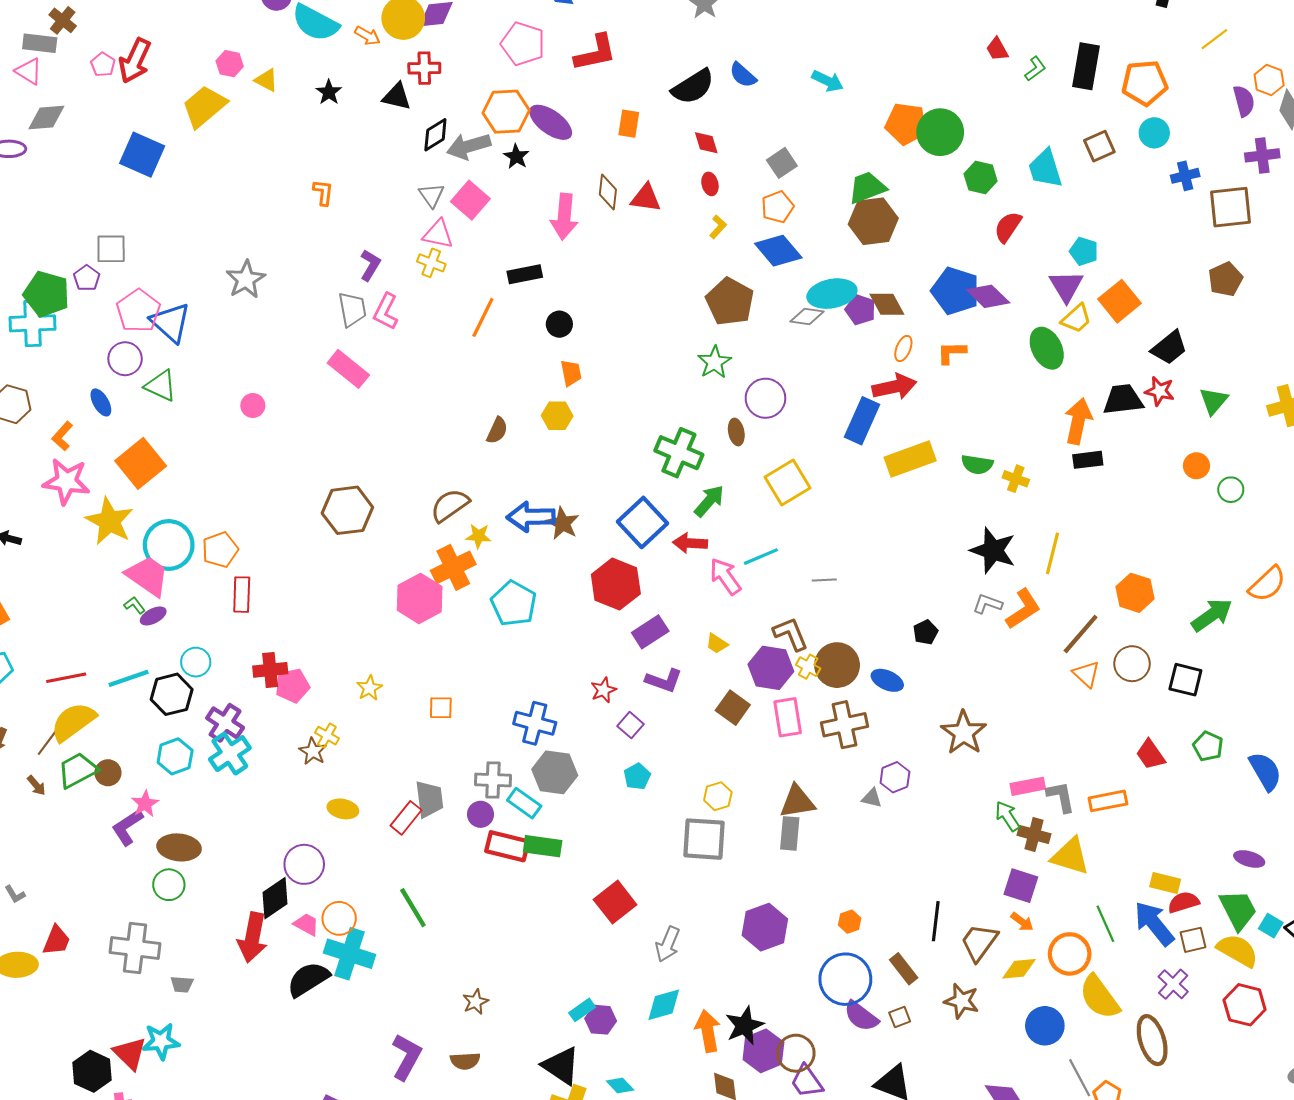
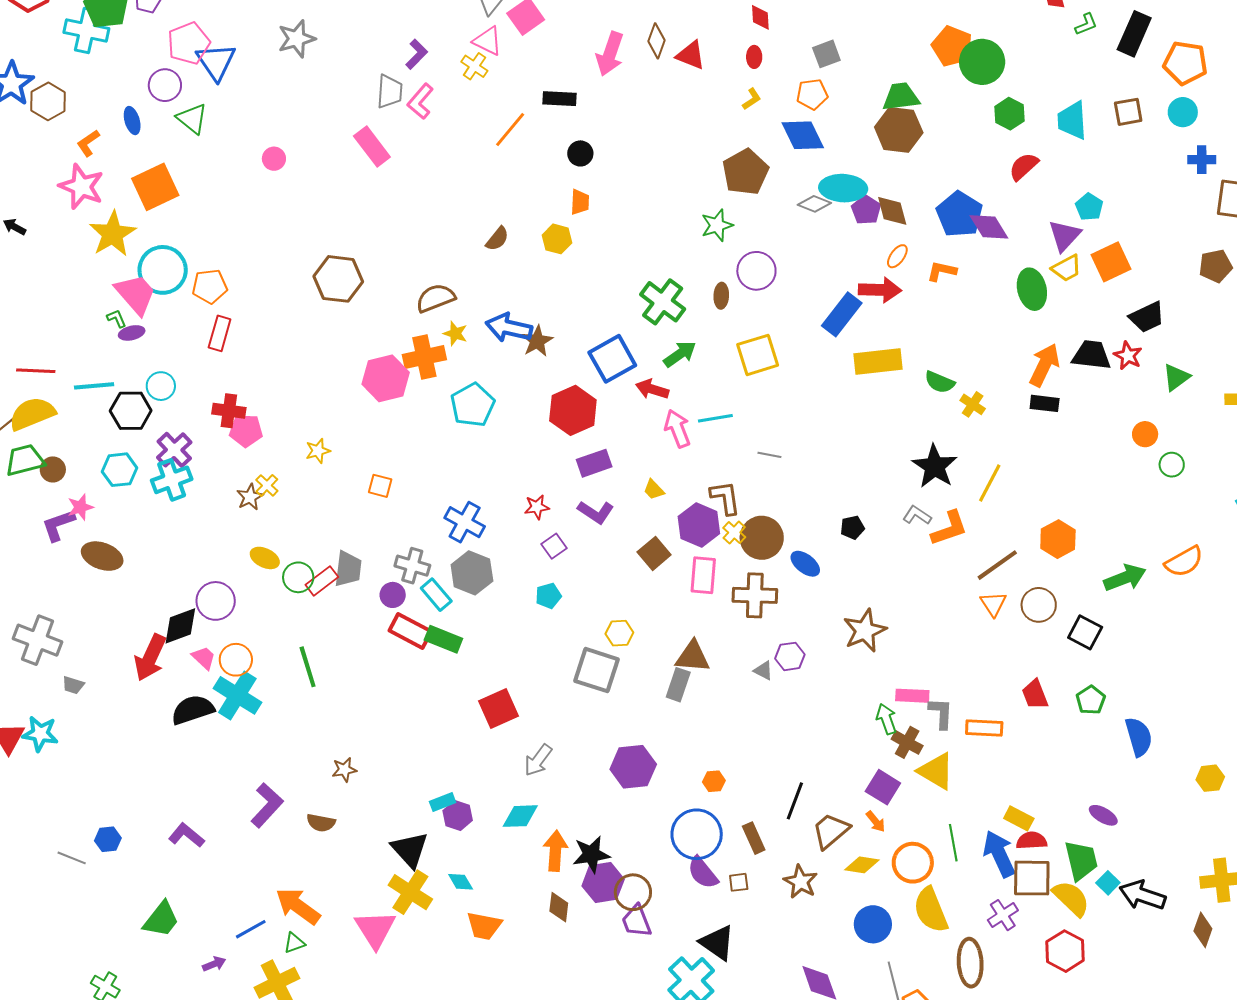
green circle: (169, 885) -> (298, 577), moved
brown square: (1193, 940) -> (1032, 878), size x1.6

